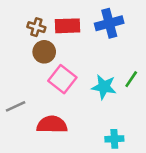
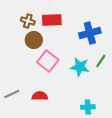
blue cross: (109, 23) -> (90, 33), moved
gray line: (16, 106) -> (12, 94), moved
red semicircle: (52, 125) -> (40, 96), size x0.7

